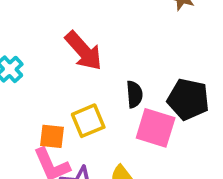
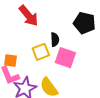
black pentagon: (188, 99) -> (84, 23), moved
yellow square: (88, 121) -> (41, 52), moved

